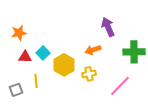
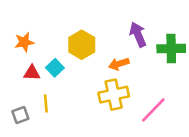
green cross: (134, 52) -> (171, 49), moved
yellow hexagon: (64, 65) -> (82, 45), moved
yellow cross: (89, 74) -> (114, 95), size x1.6

